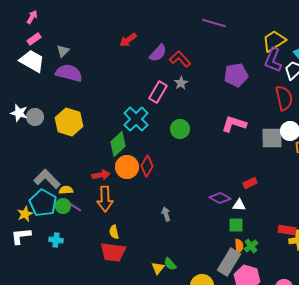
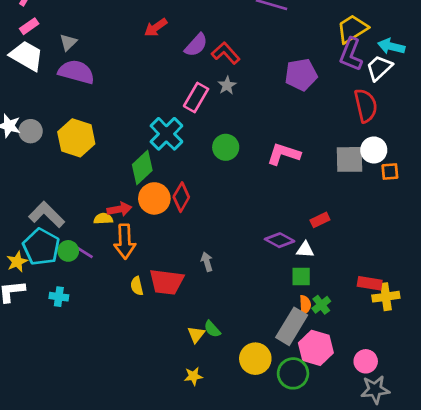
pink L-shape: (234, 124) -> (284, 154), moved
yellow semicircle: (66, 190) -> (103, 219), moved
red trapezoid: (113, 252) -> (166, 282), moved

